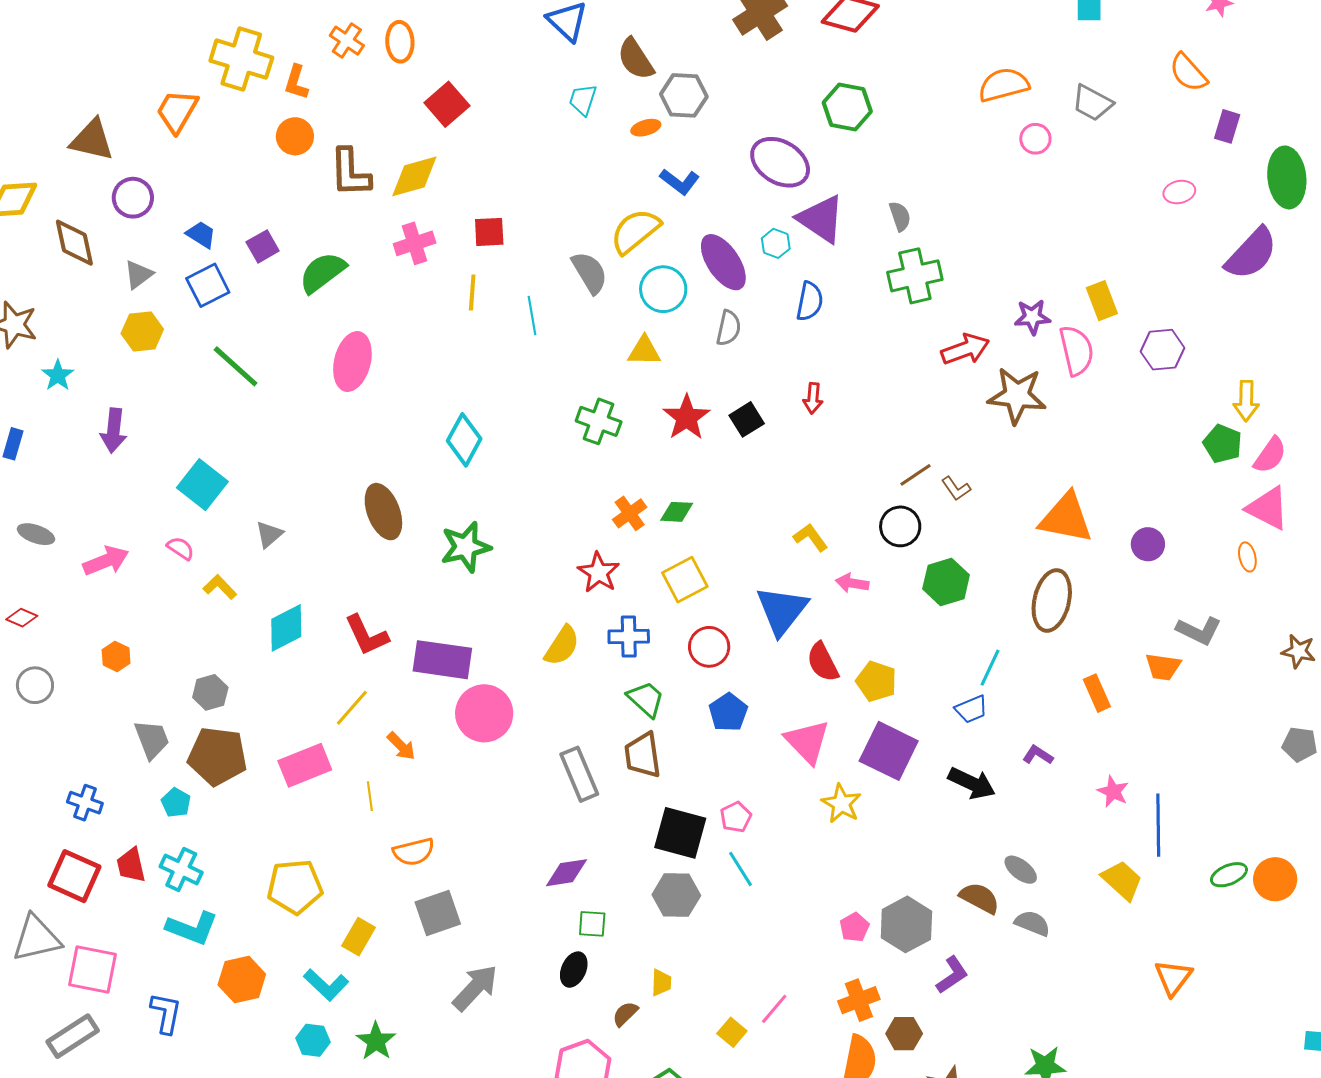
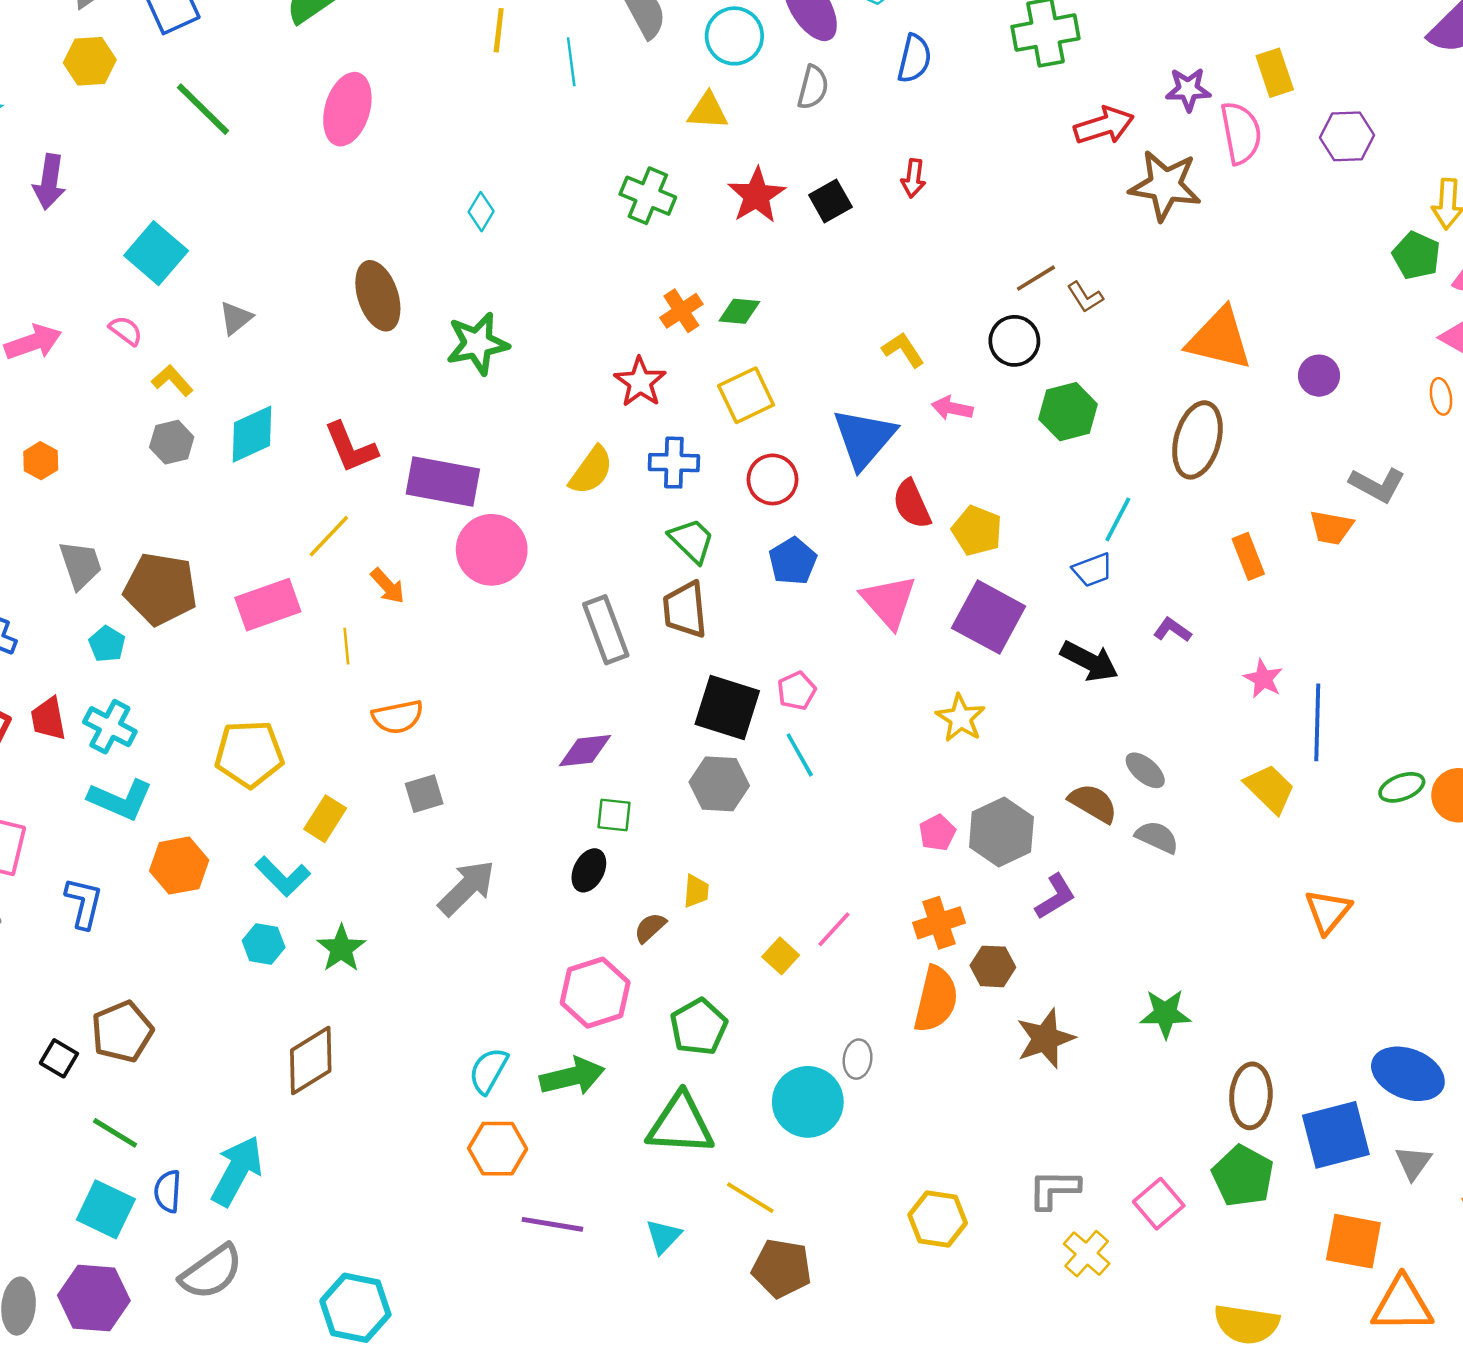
cyan diamond: (464, 440) -> (481, 212), size x0.6
gray hexagon: (210, 692) -> (172, 442), moved
yellow star: (841, 804) -> (961, 718), moved
gray square: (438, 913) -> (424, 794), size x0.7

